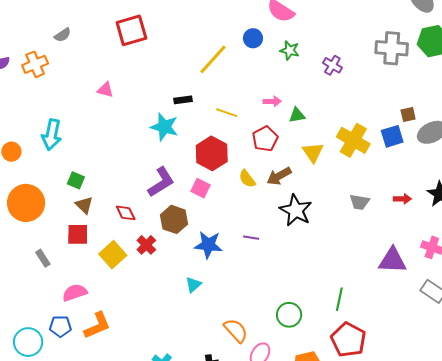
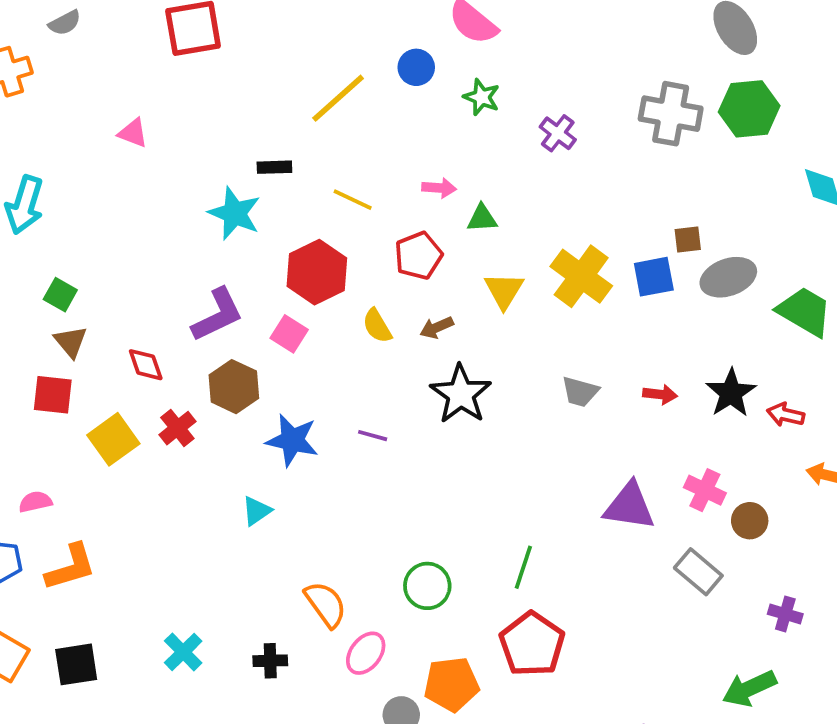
brown arrow: (279, 176) -> (437, 327), size x0.7
pink semicircle: (75, 293) -> (35, 502), size x0.7

